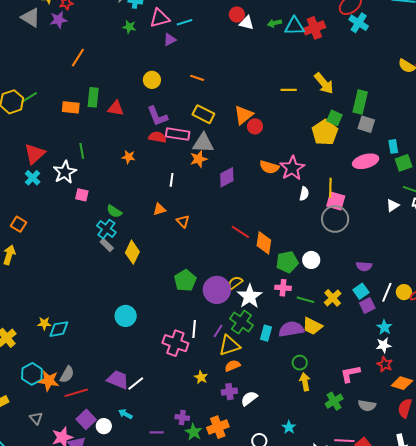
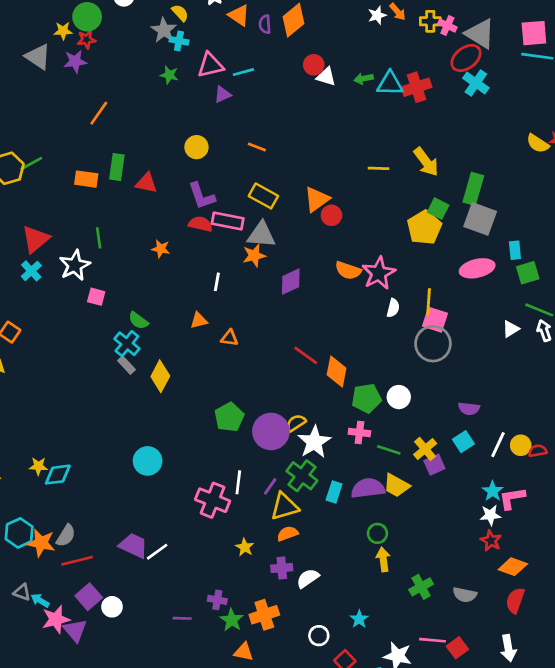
gray square: (366, 124) -> (480, 219), size x1.4
orange triangle: (183, 221) -> (229, 338), turned -40
purple square: (367, 305) -> (434, 465), moved
pink L-shape: (350, 374) -> (512, 498), moved
cyan arrow: (125, 414) -> (40, 601), moved
gray triangle: (36, 418) -> (22, 592), turned -32

